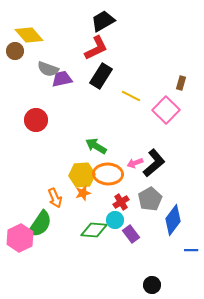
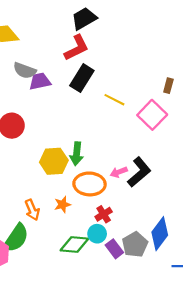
green arrow: (96, 146) -> (77, 154), turned -115
yellow hexagon: (82, 175) -> (54, 161), moved
gray pentagon: (150, 199) -> (135, 245), moved

